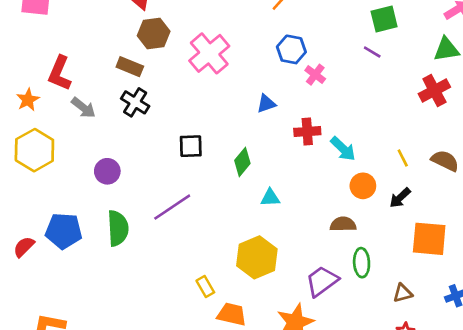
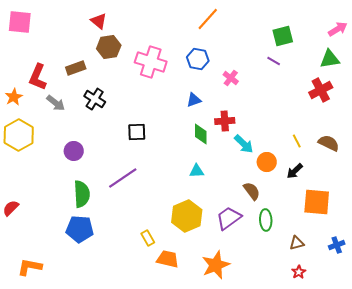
blue hexagon: (291, 49) -> (198, 59), moved
pink cross: (209, 53) -> (151, 62), turned -32
brown rectangle: (130, 67) -> (76, 68), moved, turned -42
cyan arrow: (343, 149) -> (244, 144), moved
green diamond: (242, 162) -> (201, 134), moved, turned -40
brown semicircle: (343, 224) -> (252, 191), turned 54
blue pentagon: (64, 231) -> (80, 229), moved
purple trapezoid: (322, 281) -> (229, 218), moved

